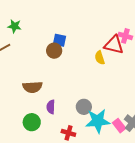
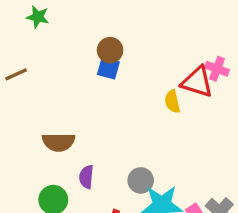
green star: (14, 26) -> (38, 17), moved
brown circle: (54, 51) -> (110, 50), moved

